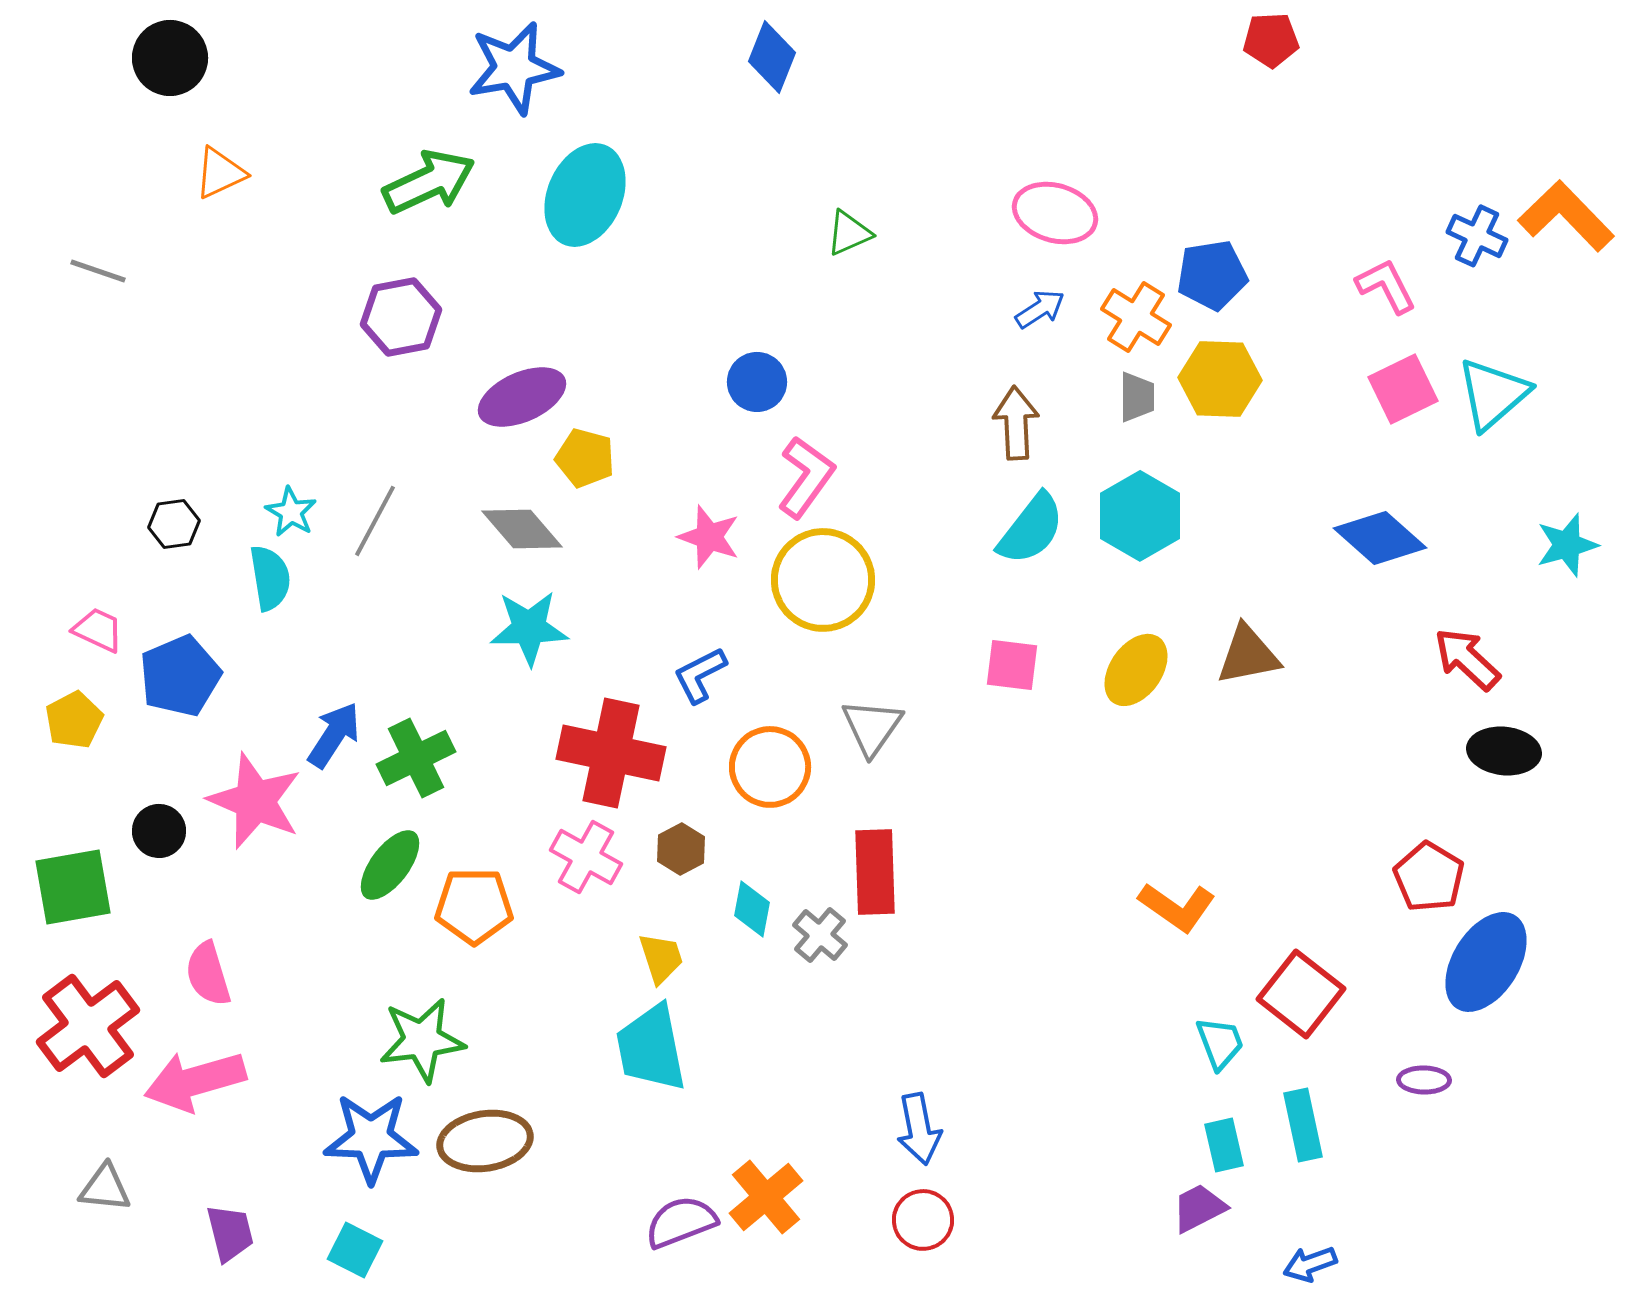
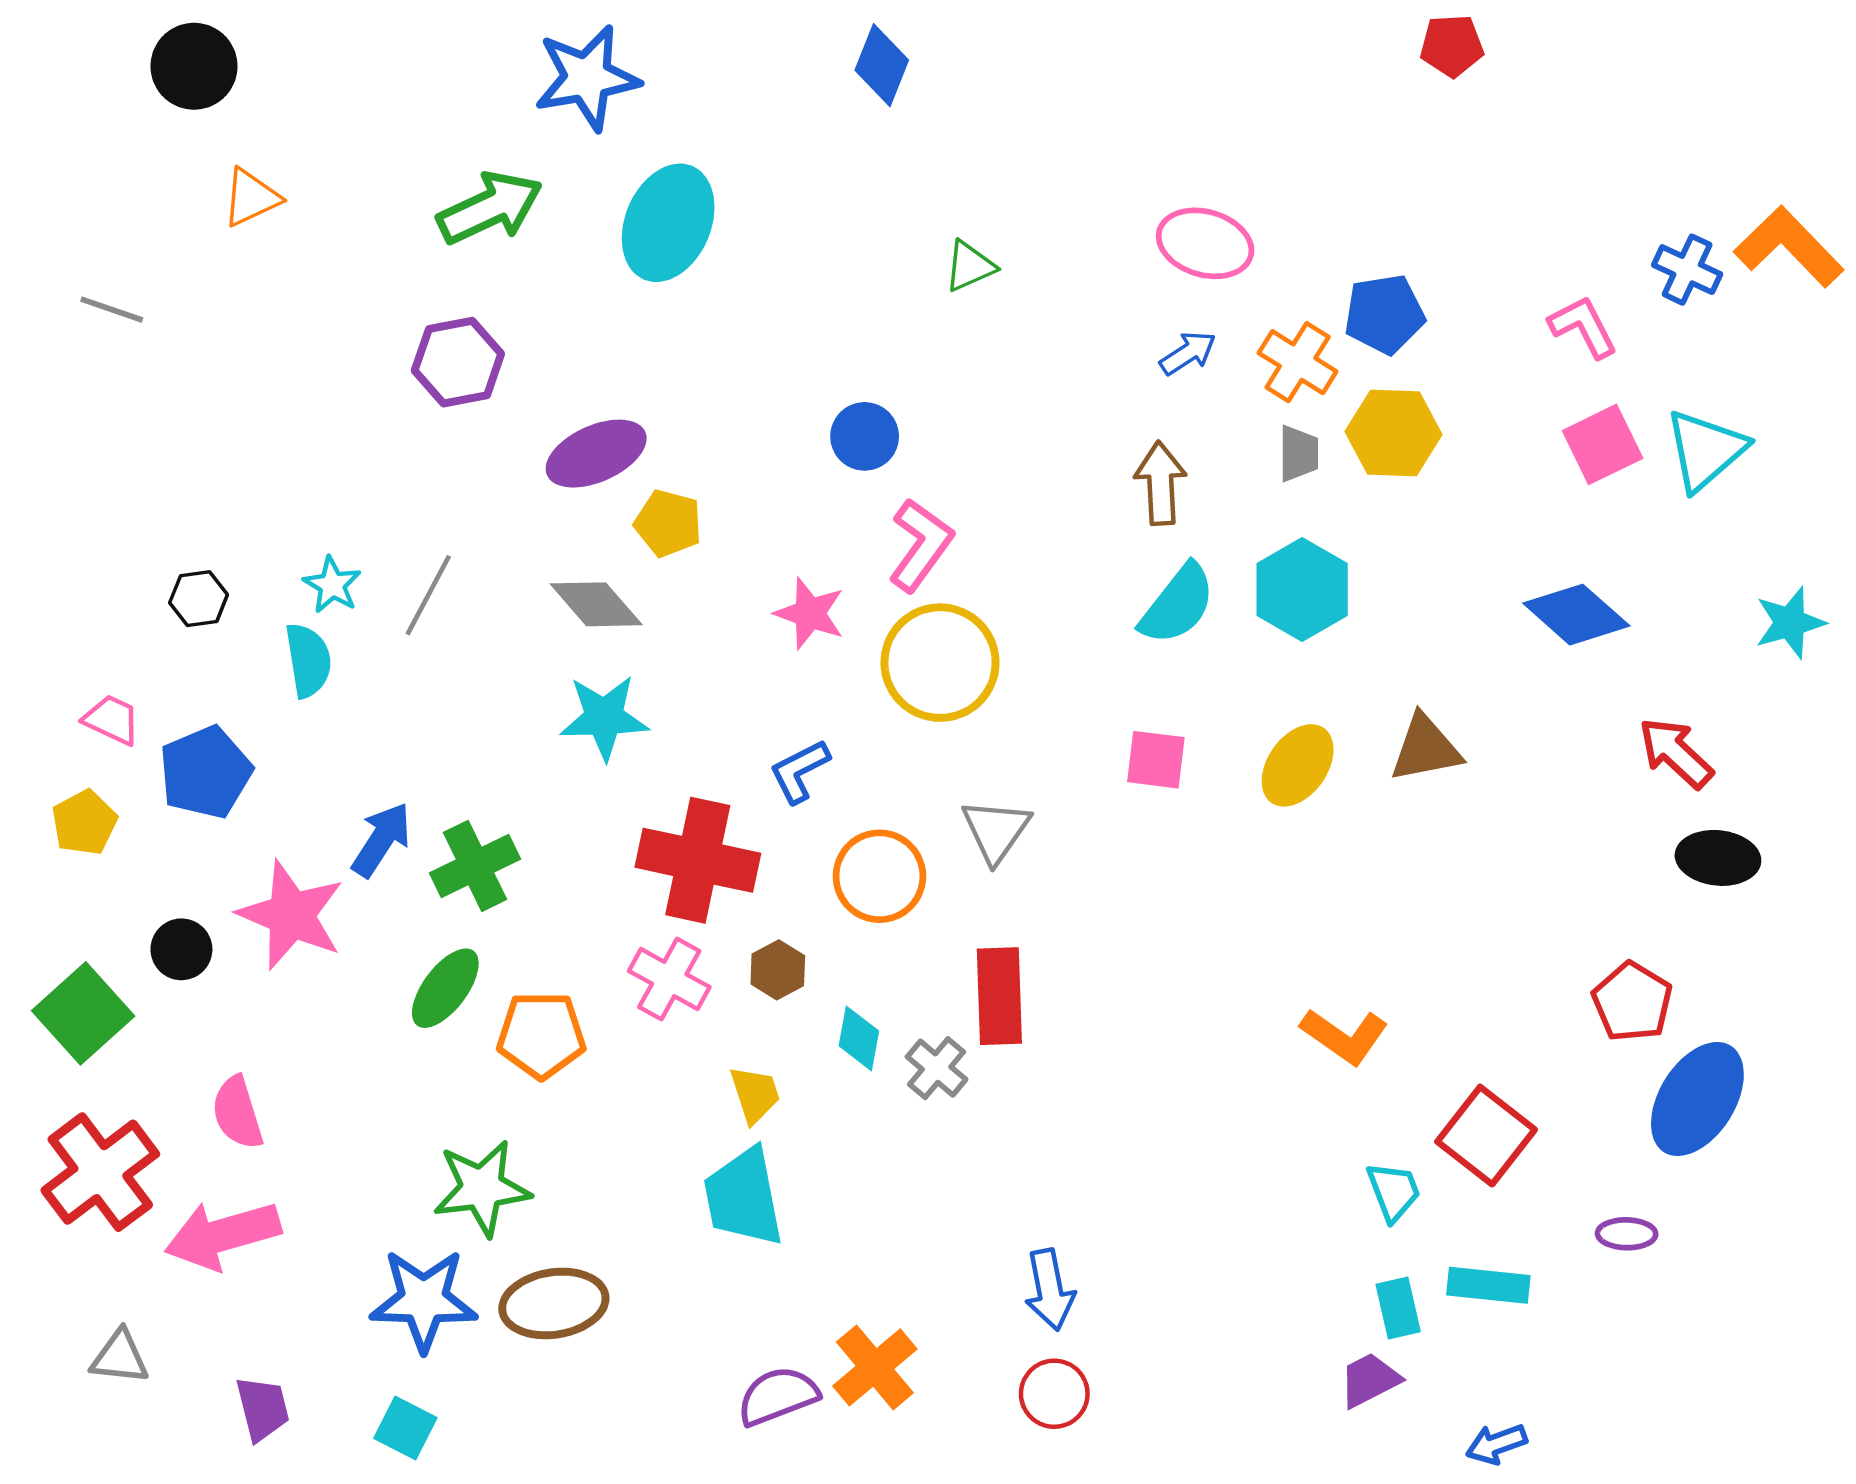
green square: (73, 887) -> (83, 1013), turned -32
cyan rectangle: (1303, 1125) -> (1488, 1285), turned -72

